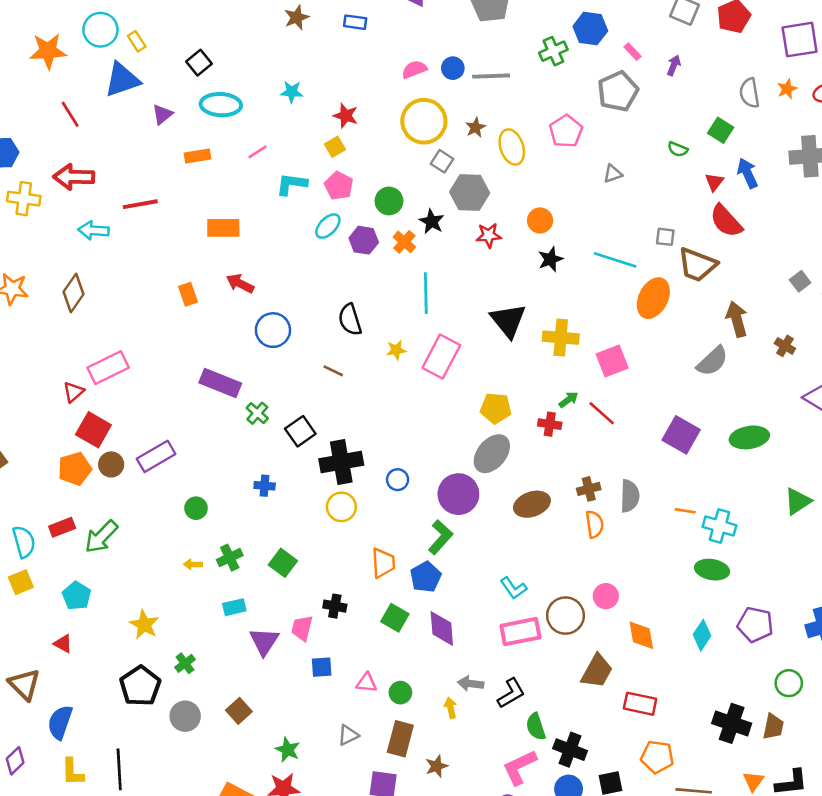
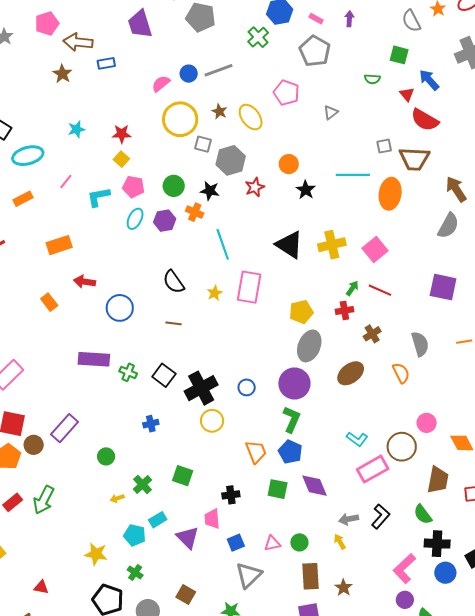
brown cross: (589, 489) -> (372, 334), moved
cyan pentagon: (77, 596) -> (135, 535), moved
green semicircle: (536, 727) -> (423, 514), moved
gray triangle: (348, 735) -> (249, 575), moved, size x1.6

